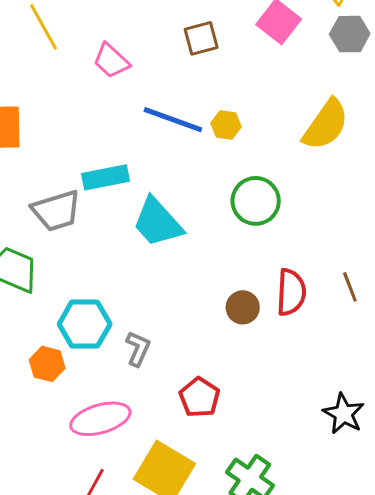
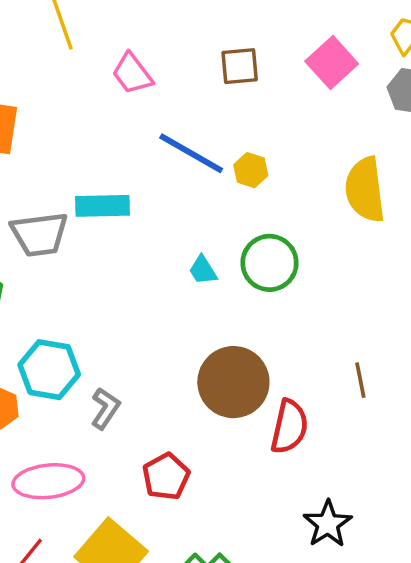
yellow semicircle: (326, 125) -> (365, 190), turned 128
cyan trapezoid: (157, 222) -> (203, 270), moved, size x0.5
red semicircle: (291, 292) -> (289, 427), moved
brown circle: (243, 307) -> (233, 382), size x1.8

